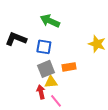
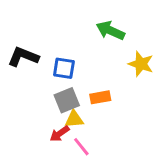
green arrow: (50, 21) -> (110, 31), moved
red arrow: (41, 92) -> (60, 134), turned -112

